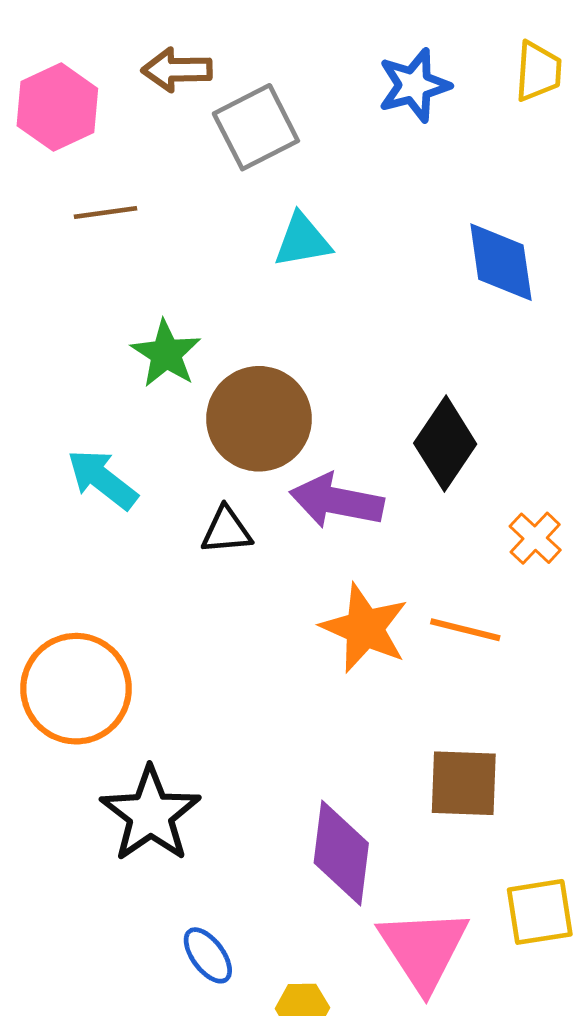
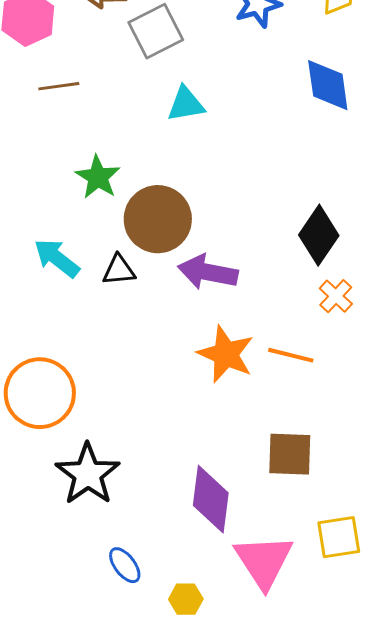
blue diamond: (501, 262) -> (328, 85), moved
black diamond: (445, 444) -> (319, 235), moved
black triangle: (226, 530) -> (119, 270), moved

